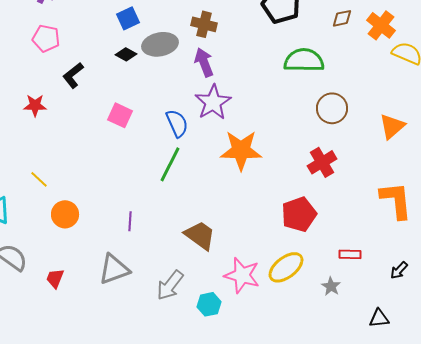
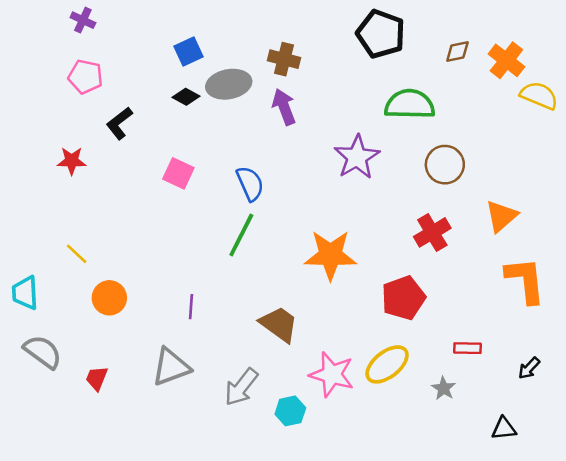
purple star: (213, 102) -> (357, 157), moved
orange triangle: (392, 126) -> (501, 216), moved
orange star: (241, 150) -> (330, 255), moved

